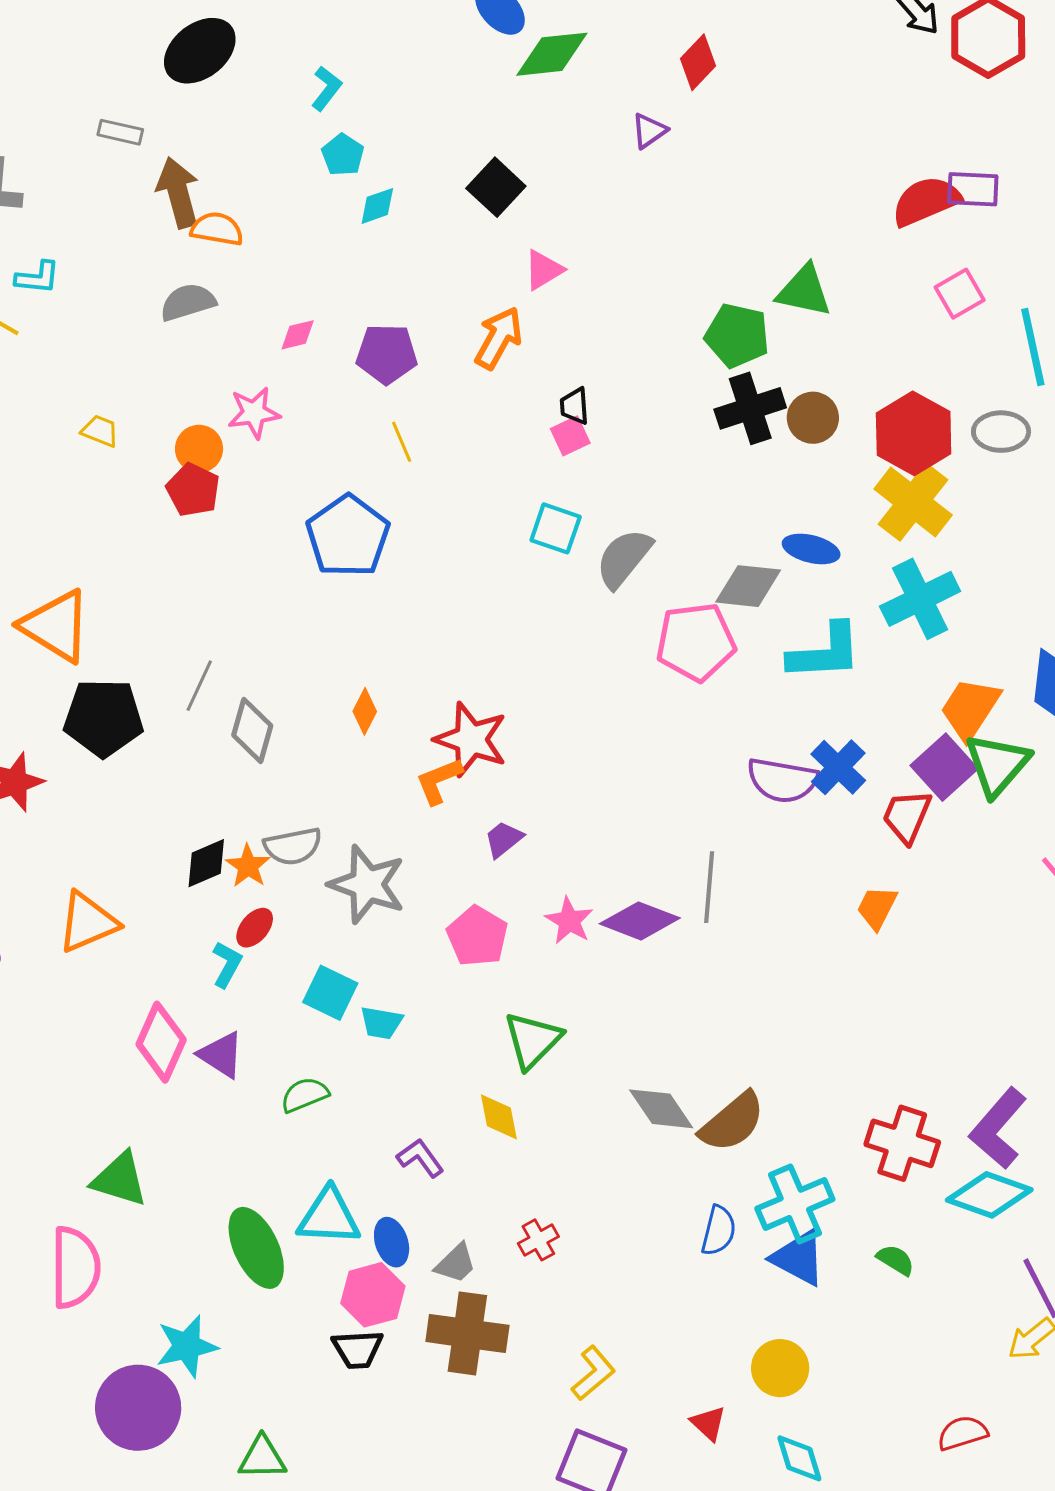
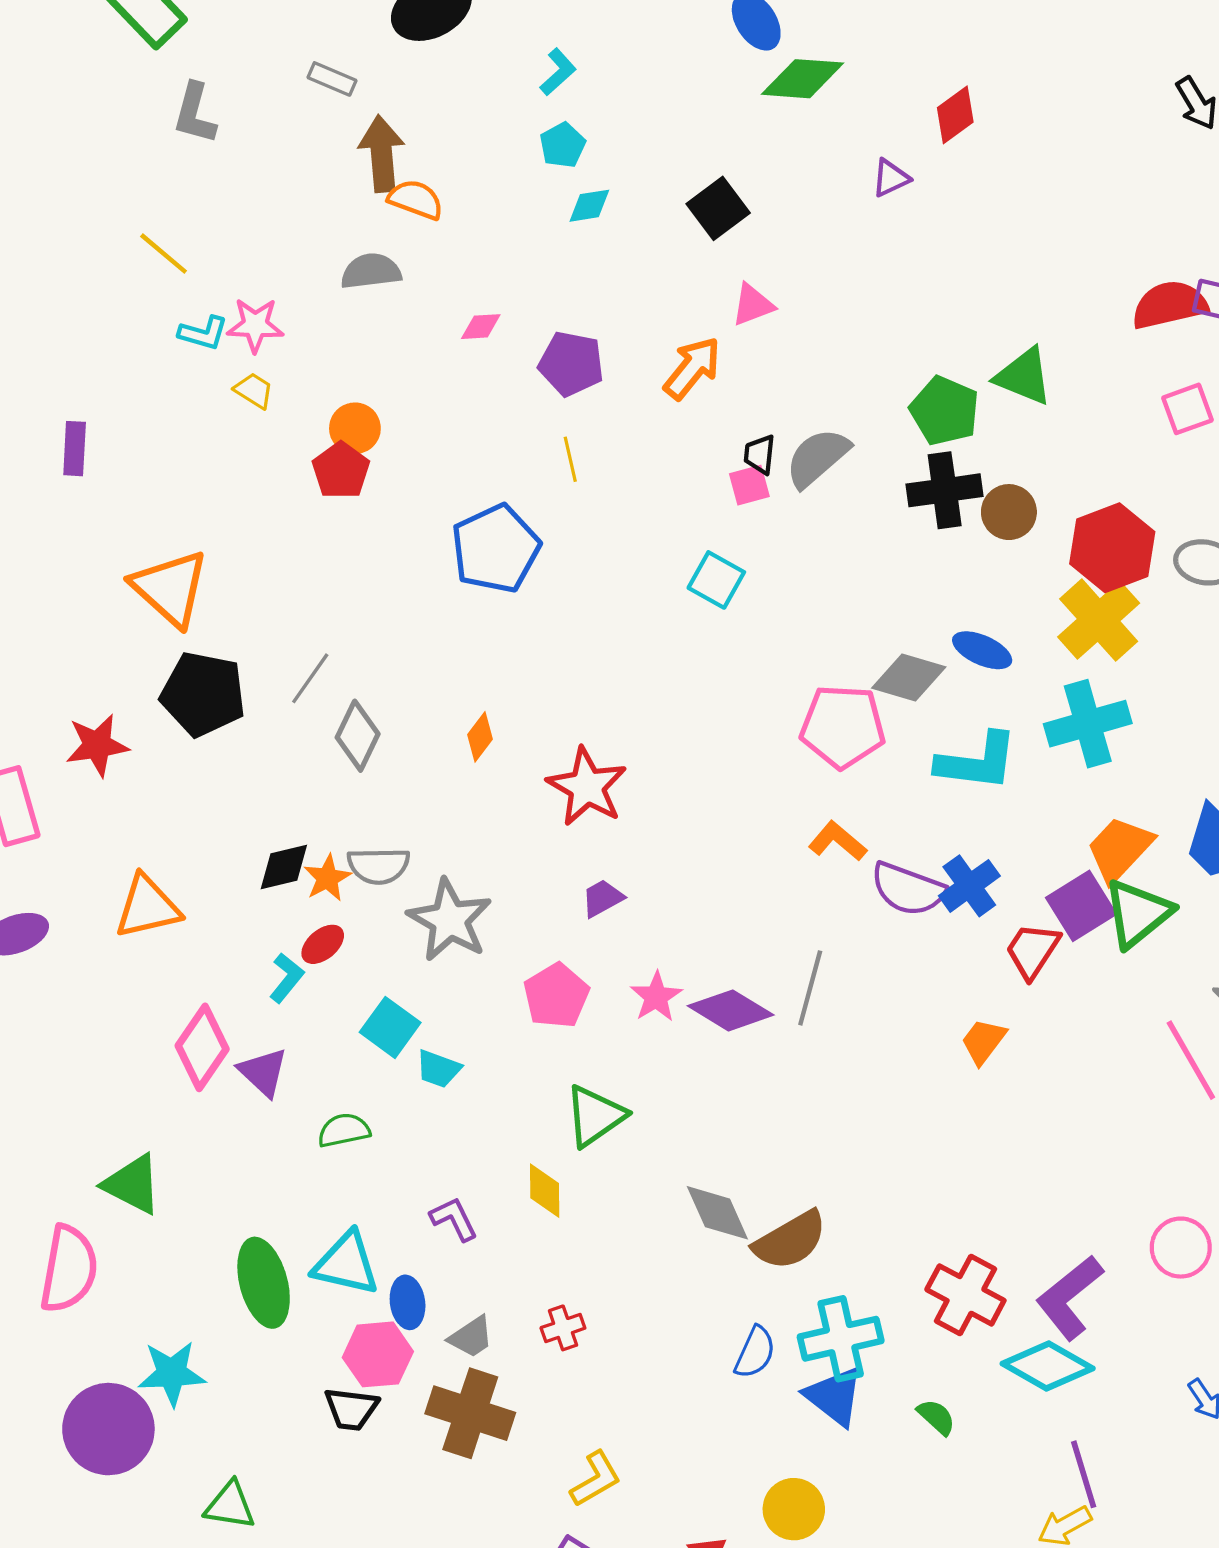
cyan L-shape: (38, 277) -> (203, 333), moved
pink star: (254, 413) -> (255, 325), moved
gray semicircle: (624, 558) -> (817, 458), moved
orange L-shape: (439, 781) -> (837, 841), moved, turned 52

